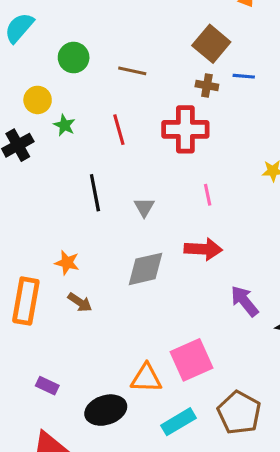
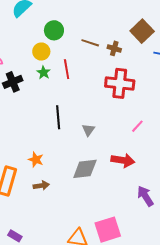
brown cross: (207, 85) -> (114, 48), moved
yellow circle: (38, 100) -> (41, 52), moved
red line: (119, 130) -> (67, 69), moved
pink line: (208, 195) -> (137, 126), moved, turned 48
brown arrow: (80, 302) -> (41, 186), turned -49

